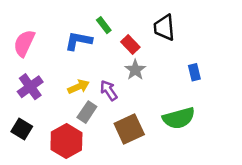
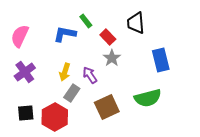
blue rectangle: (194, 72) -> (161, 60), size x1.6
yellow arrow: (78, 87) -> (65, 72), turned 132
black square: (22, 129) -> (26, 113), moved, turned -36

